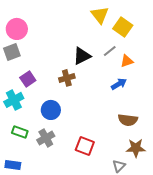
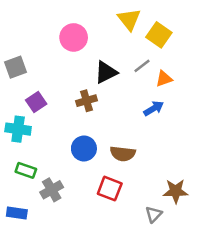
pink circle: (17, 29) -> (74, 37), moved
cyan cross: (14, 100) -> (18, 129), turned 36
blue circle: (51, 110) -> (84, 148), moved
brown semicircle: (128, 120) -> (123, 154), moved
gray cross: (46, 138) -> (52, 190), moved

